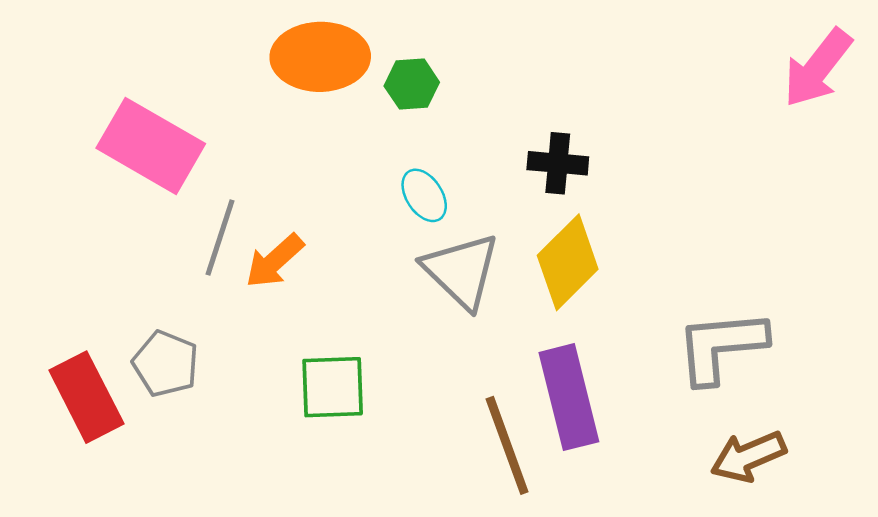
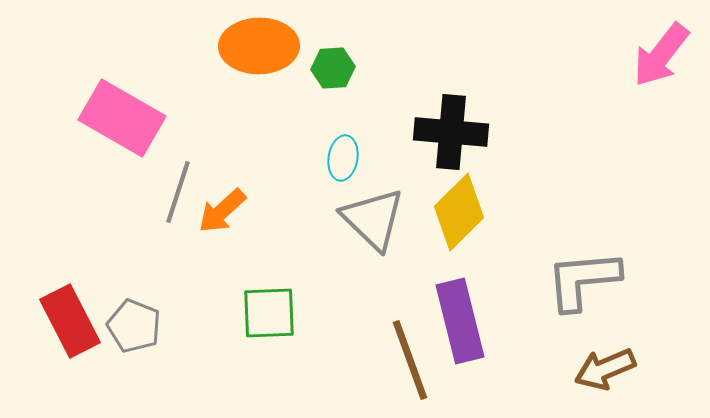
black cross: (558, 163) -> (451, 132), size x1.5
cyan ellipse: (424, 195) -> (343, 158), turned 42
gray pentagon: (166, 364) -> (134, 326), moved

